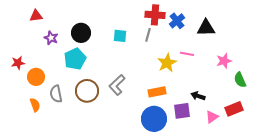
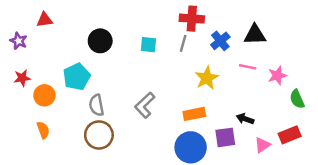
blue cross: (177, 21) -> (220, 41), moved
purple star: (51, 38) -> (18, 41), moved
pink line: (187, 54) -> (248, 67), moved
cyan pentagon: (75, 59) -> (77, 77), moved
brown circle: (87, 91) -> (99, 135), moved
gray semicircle: (56, 94) -> (96, 105), moved

